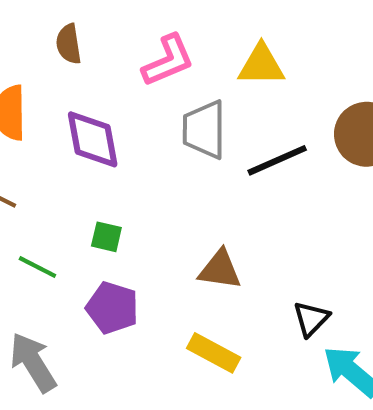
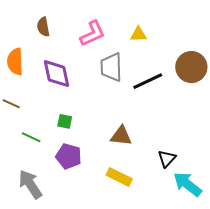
yellow triangle: (261, 65) -> (138, 34), size x0.7

